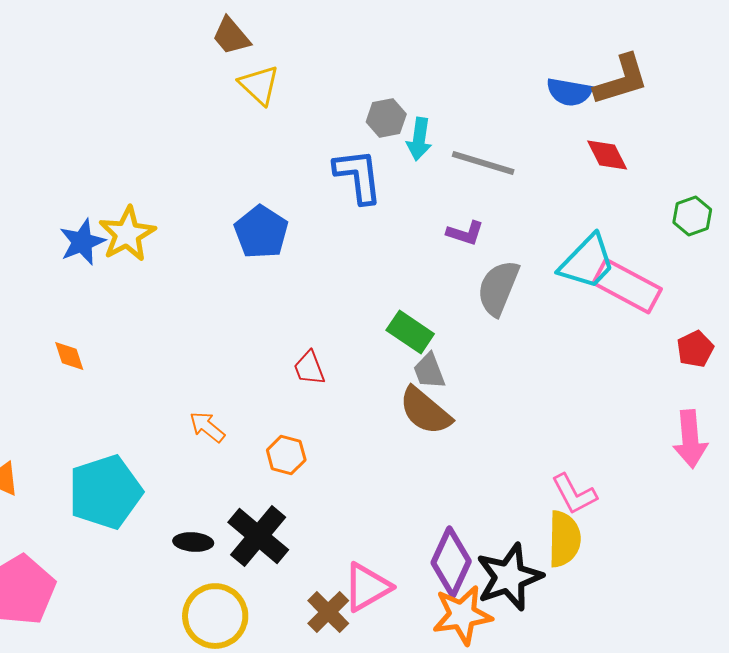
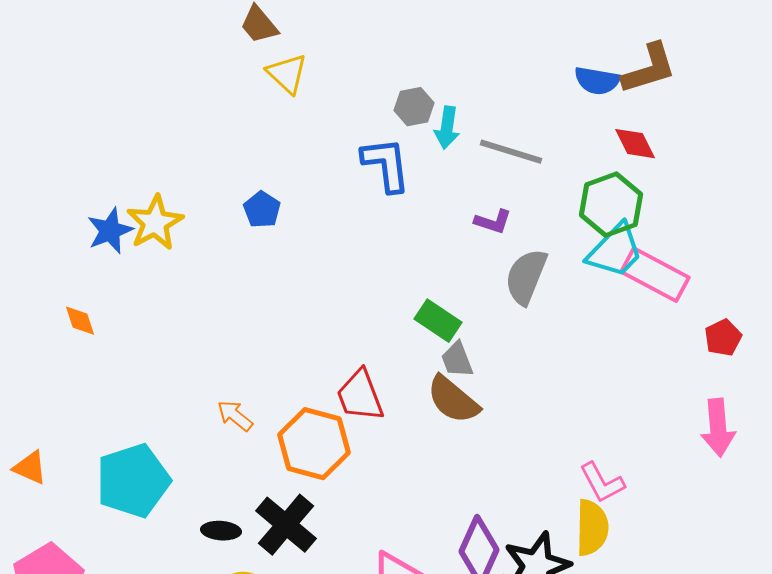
green hexagon: (692, 216) -> (611, 205), moved, size x1.6
blue pentagon: (261, 232) -> (262, 210), moved, size x0.7
orange diamond: (69, 356) -> (80, 321), moved
red trapezoid: (309, 368) -> (360, 396), moved, size x1.5
orange hexagon: (286, 455) -> (314, 444), size x1.8

